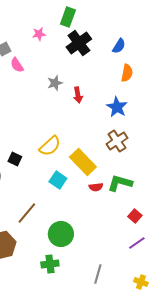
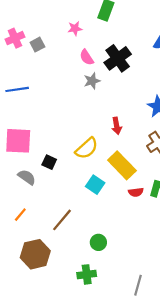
black cross: (79, 43) -> (118, 58), moved
pink semicircle: (17, 65) -> (87, 57), moved
red arrow: (78, 95) -> (117, 126), moved
green circle: (61, 234) -> (98, 242), size x0.6

